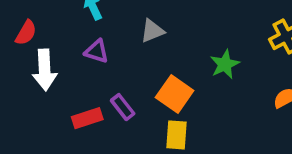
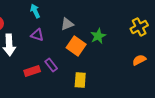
green star: (225, 64) -> (98, 36), moved
orange square: (175, 94) -> (76, 46), moved

